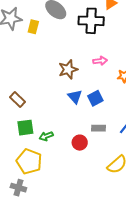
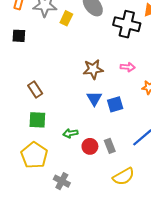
gray rectangle: (99, 128) -> (110, 146), moved, turned 56
green arrow: (46, 136) -> (70, 133), moved
gray cross: (18, 188) -> (62, 181), moved

